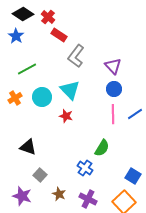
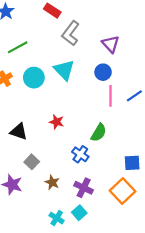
blue circle: (114, 89) -> (103, 72), moved
red star: (66, 116) -> (57, 122), moved
blue square: (133, 176) -> (132, 163), turned -35

